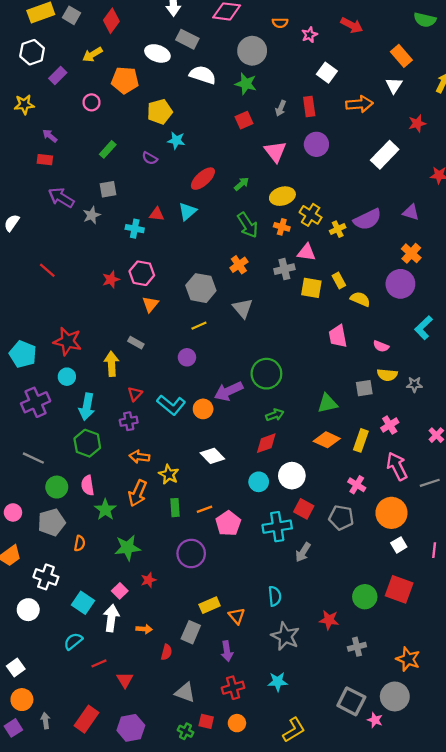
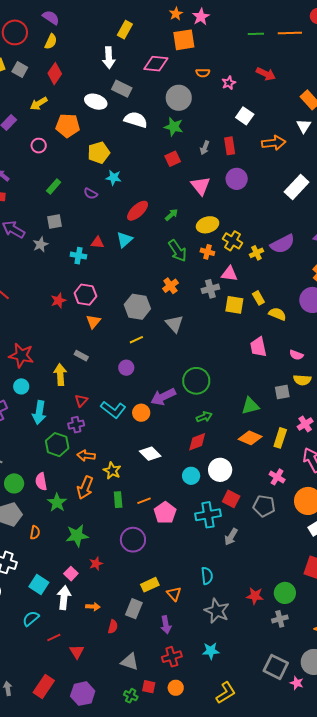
green hexagon: (87, 443) -> (57, 445), moved
green circle: (365, 597) -> (285, 593), moved

